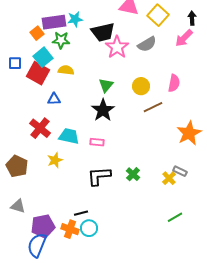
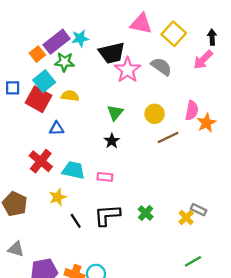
purple rectangle: (54, 22) -> (57, 42), turned -30
gray semicircle: (147, 44) -> (161, 66), turned -114
black star: (103, 110) -> (112, 141), size x0.6
orange star: (189, 133) -> (206, 123), moved, size x0.7
black line: (81, 213) -> (76, 221), moved, turned 72

